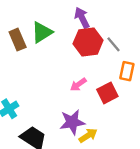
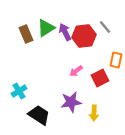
purple arrow: (82, 18) -> (65, 32), moved
gray line: (114, 44) -> (105, 27), moved
yellow arrow: (88, 135) -> (94, 113), moved, turned 126

